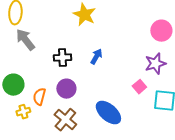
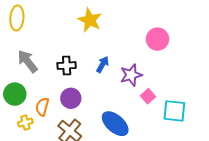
pink circle: (161, 31) -> (157, 39), moved
gray arrow: (25, 40) -> (27, 61), moved
purple star: (155, 64) -> (131, 75), moved

